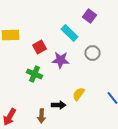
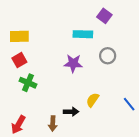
cyan rectangle: (70, 33) -> (83, 34), turned -42
red square: (40, 47) -> (19, 60), moved
green cross: (34, 74) -> (28, 83), moved

